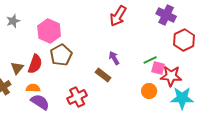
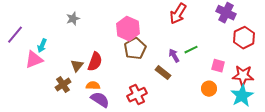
pink hexagon: (49, 31) -> (128, 29), moved
brown pentagon: (61, 55) -> (135, 49), moved
green line: (150, 60) -> (191, 50), moved
red star: (171, 76) -> (243, 76), moved
cyan star: (182, 98) -> (242, 96), turned -30

